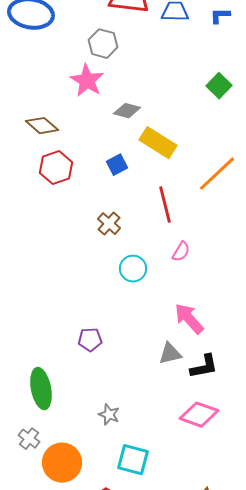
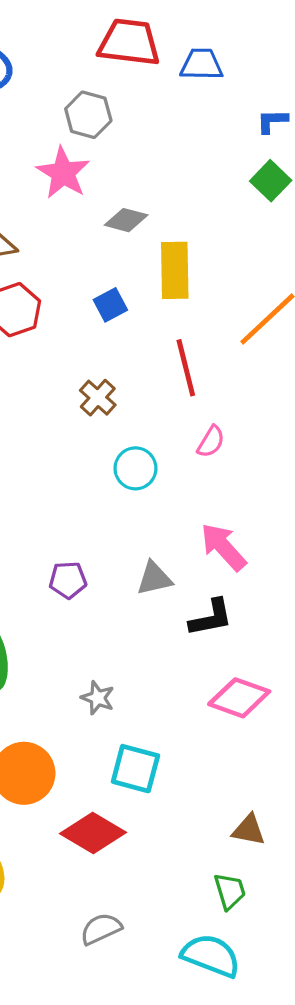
blue L-shape: (220, 16) -> (272, 121), moved
yellow rectangle: (158, 143) -> (175, 270), turned 57
gray triangle: (170, 354) -> (154, 578), moved
black L-shape: (204, 367) -> (211, 618), moved

